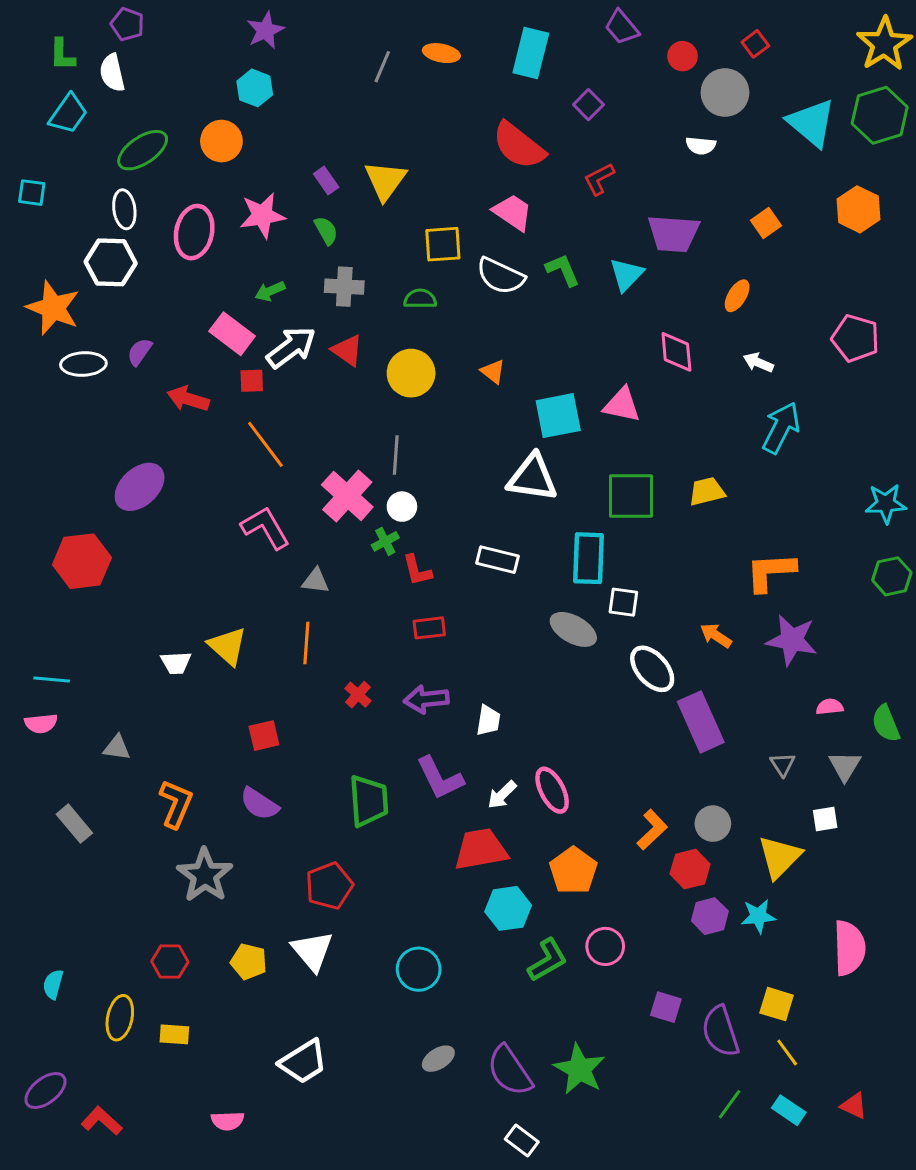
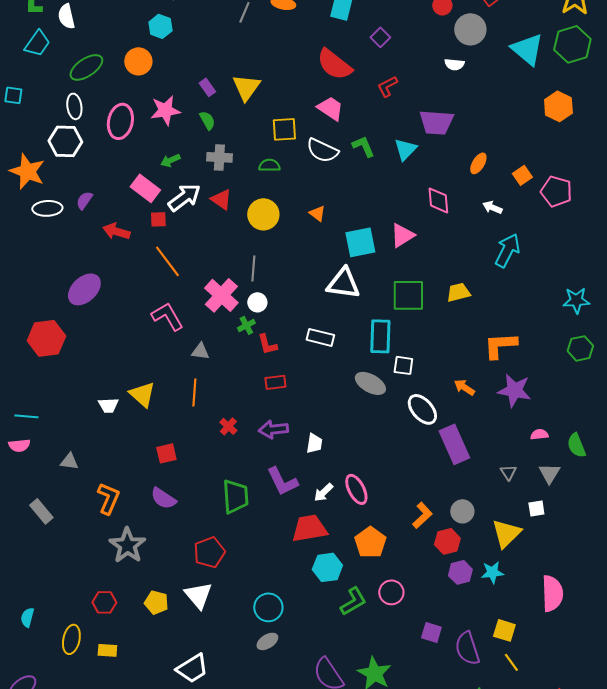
orange square: (766, 223) -> (522, 175), moved
pink triangle: (622, 405) -> (402, 235), turned -44
gray ellipse: (438, 1059) -> (267, 641), moved

